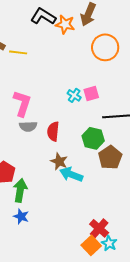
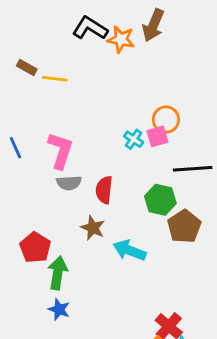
orange circle: (105, 47) -> (166, 120), moved, size x0.7
brown star: (59, 161) -> (93, 228), moved

